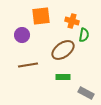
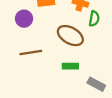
brown ellipse: (63, 50) -> (70, 36), turned 65

